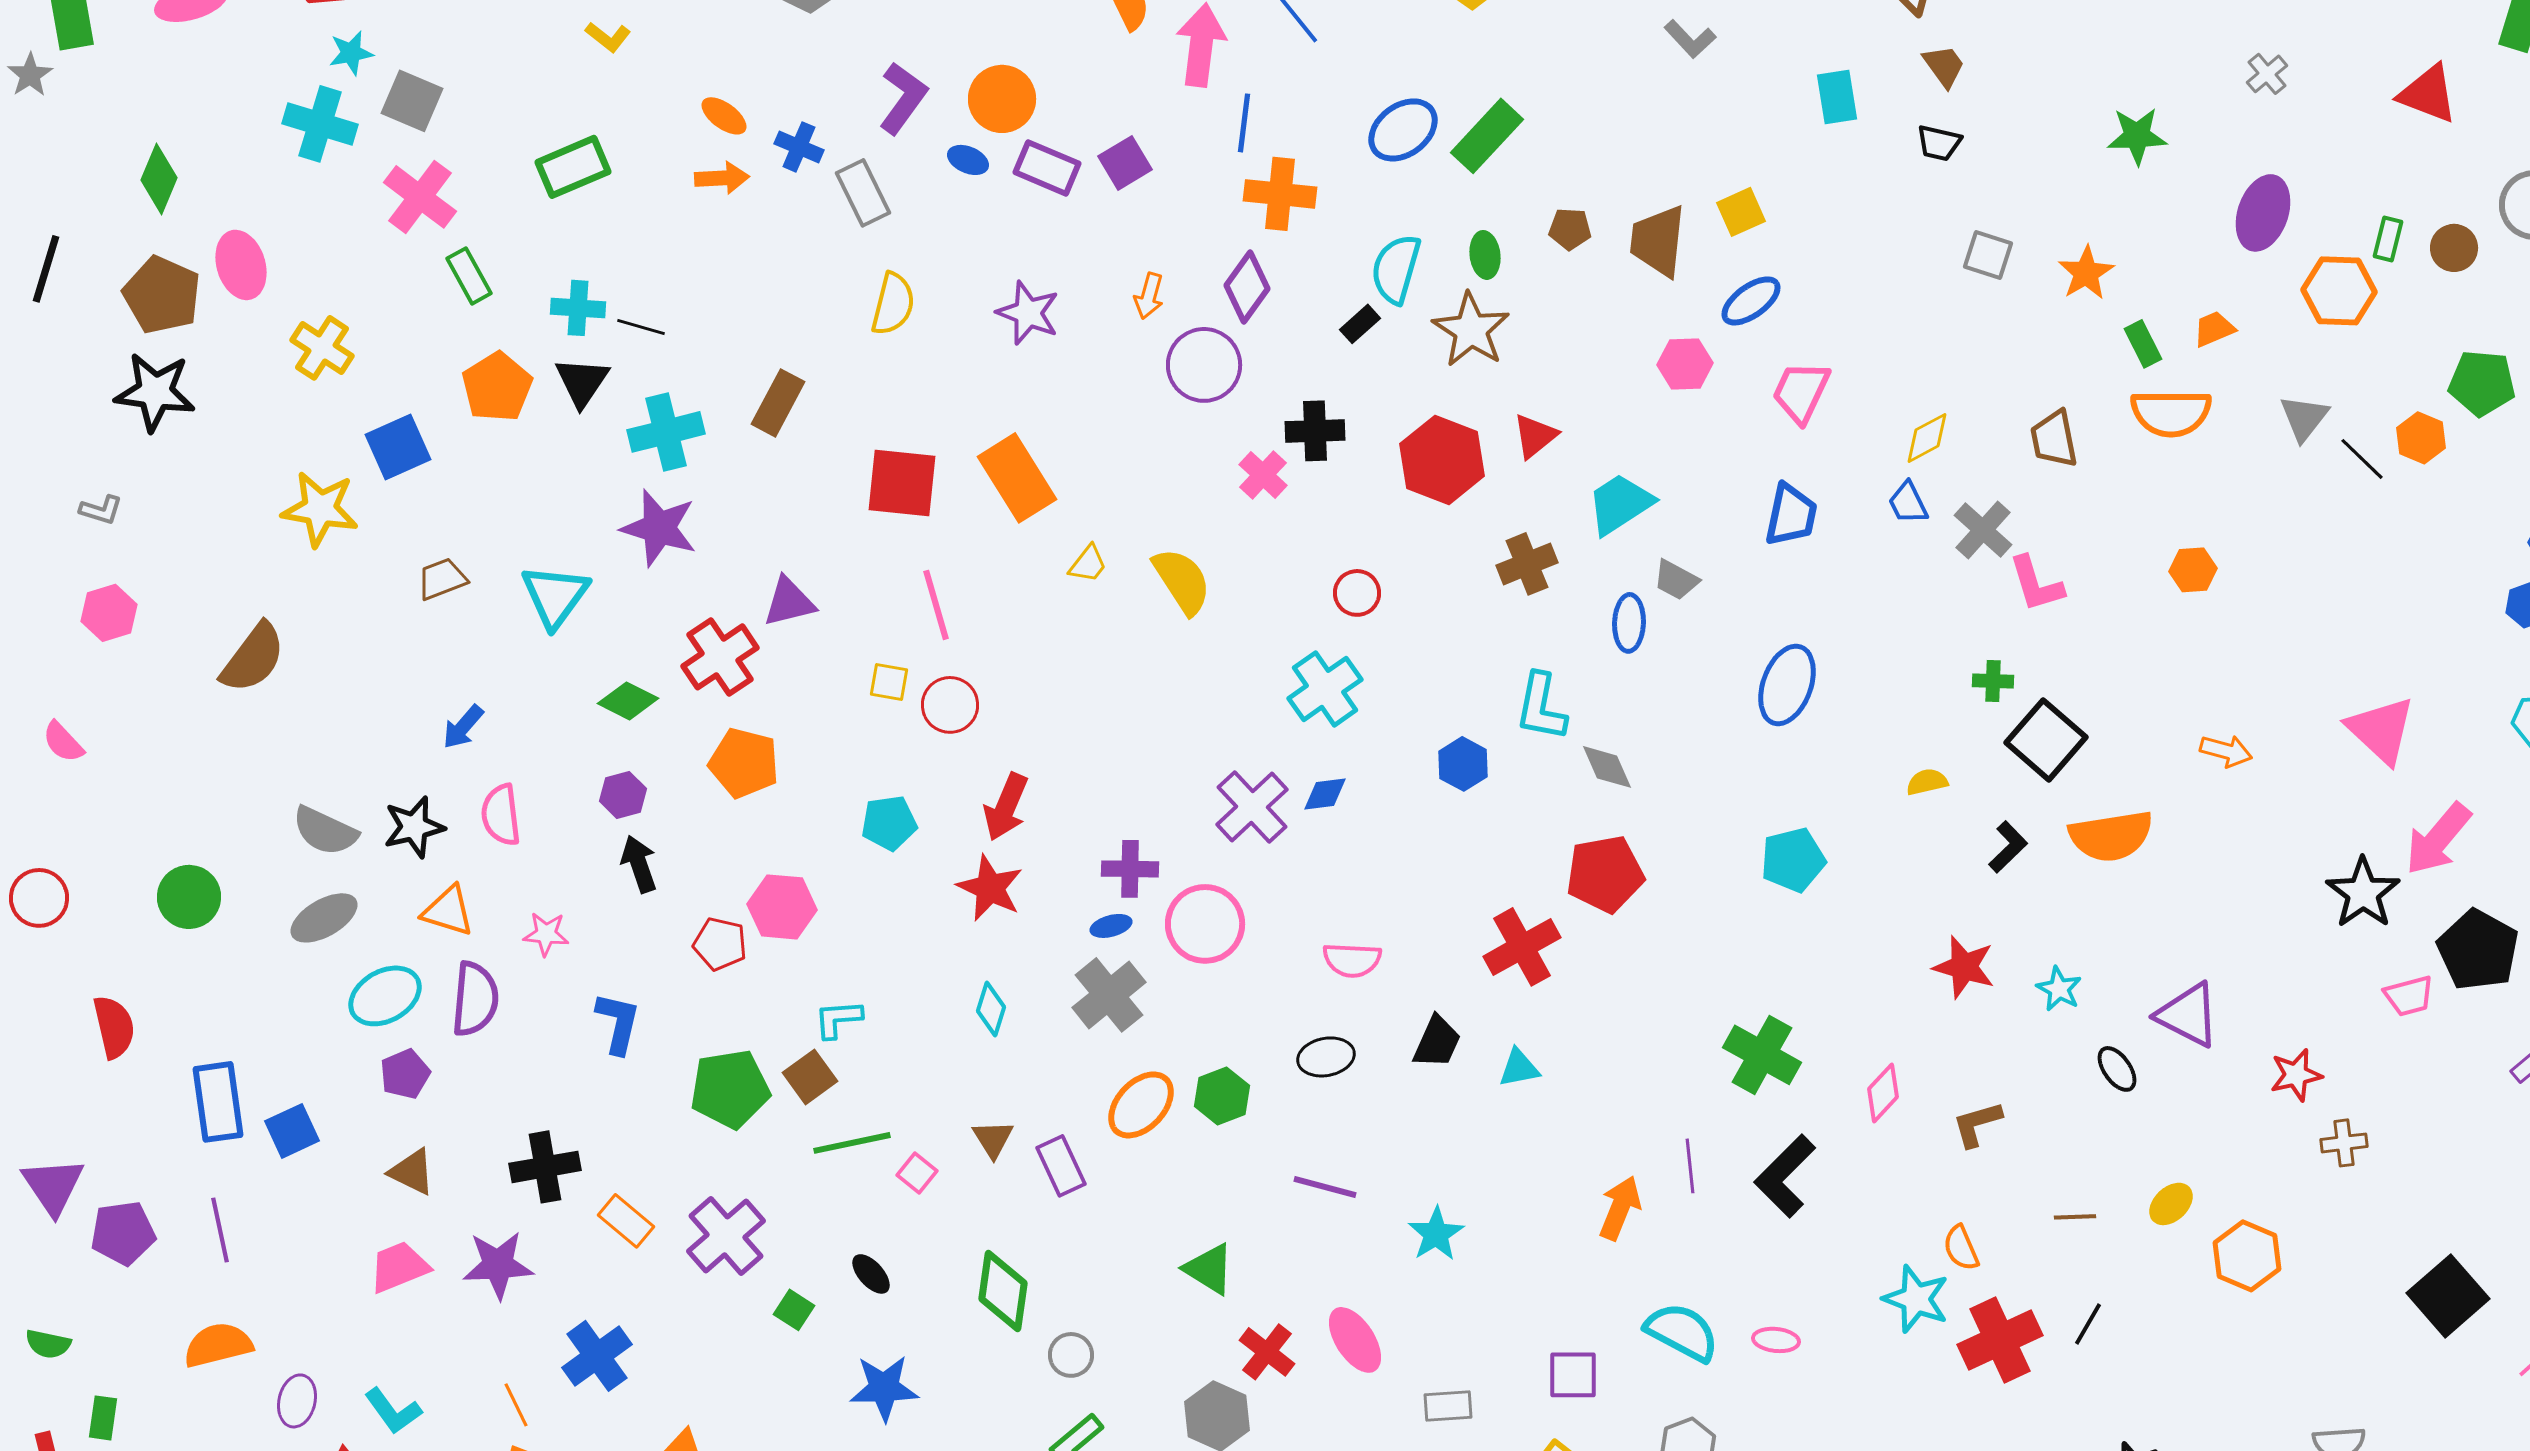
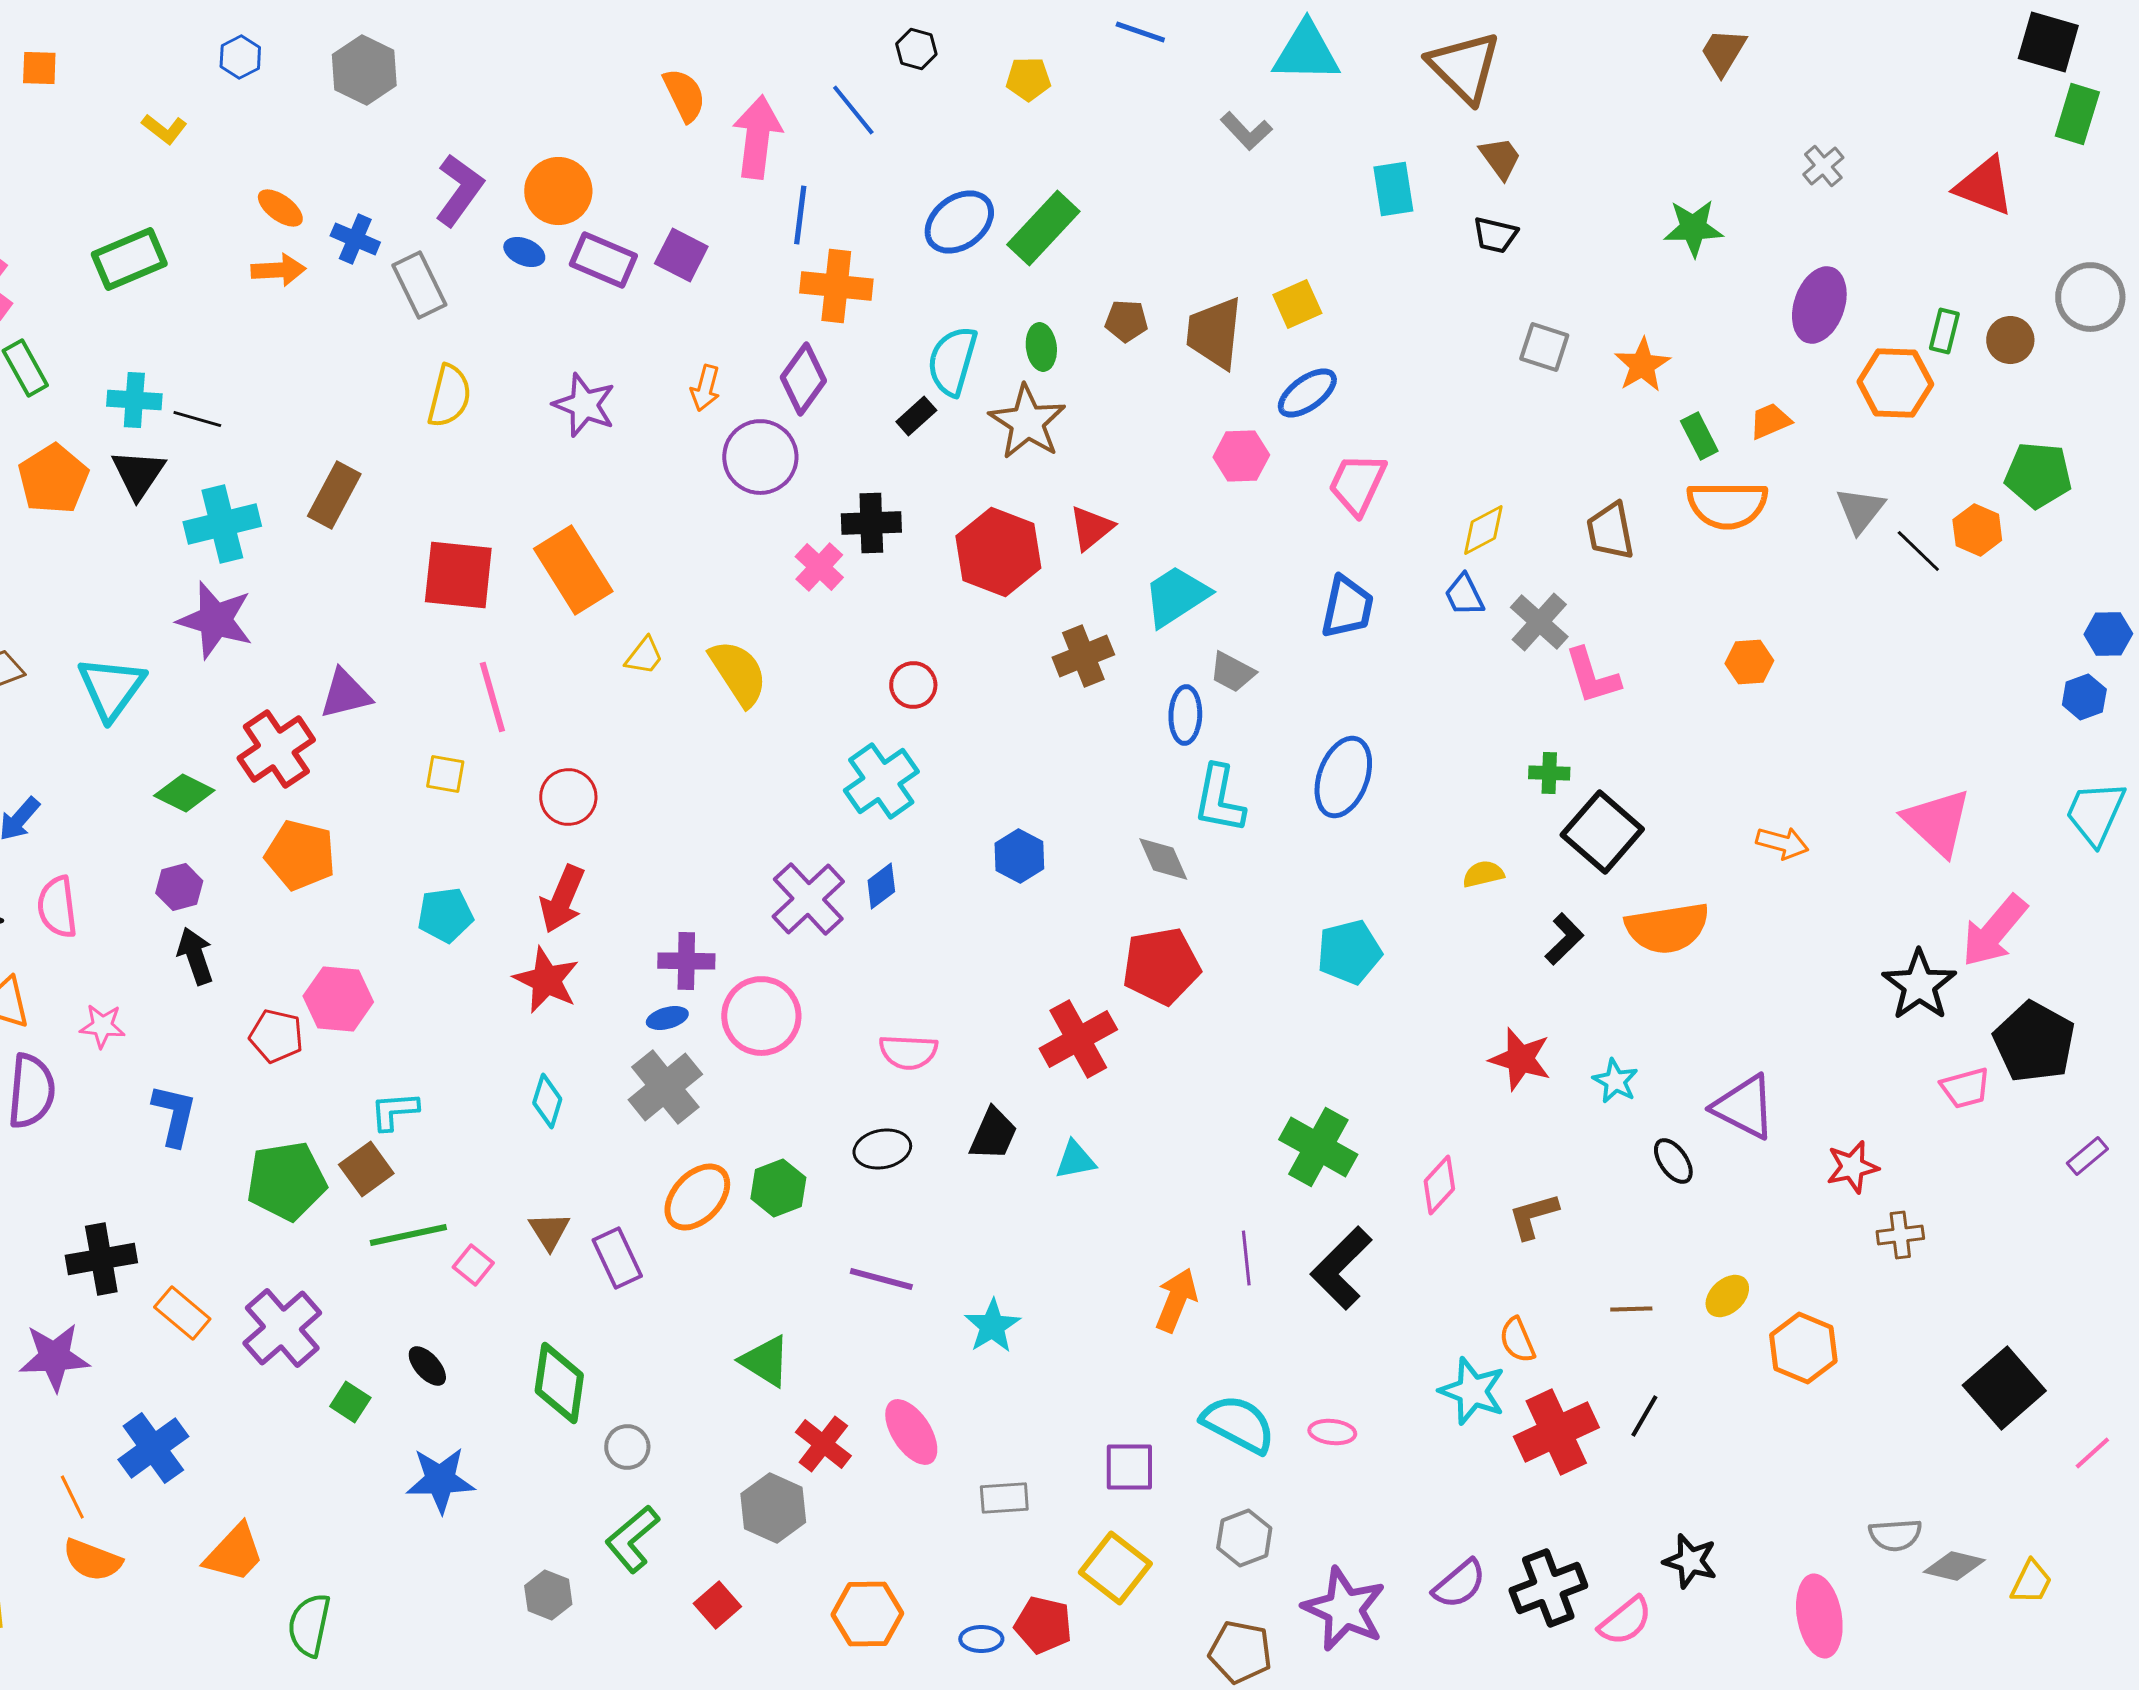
purple square: (1125, 163) -> (681, 255), turned -32
red circle: (950, 705) -> (568, 797), moved
cyan L-shape: (1541, 707) -> (1219, 799), moved
blue diamond: (1325, 794) -> (881, 886), turned -30

